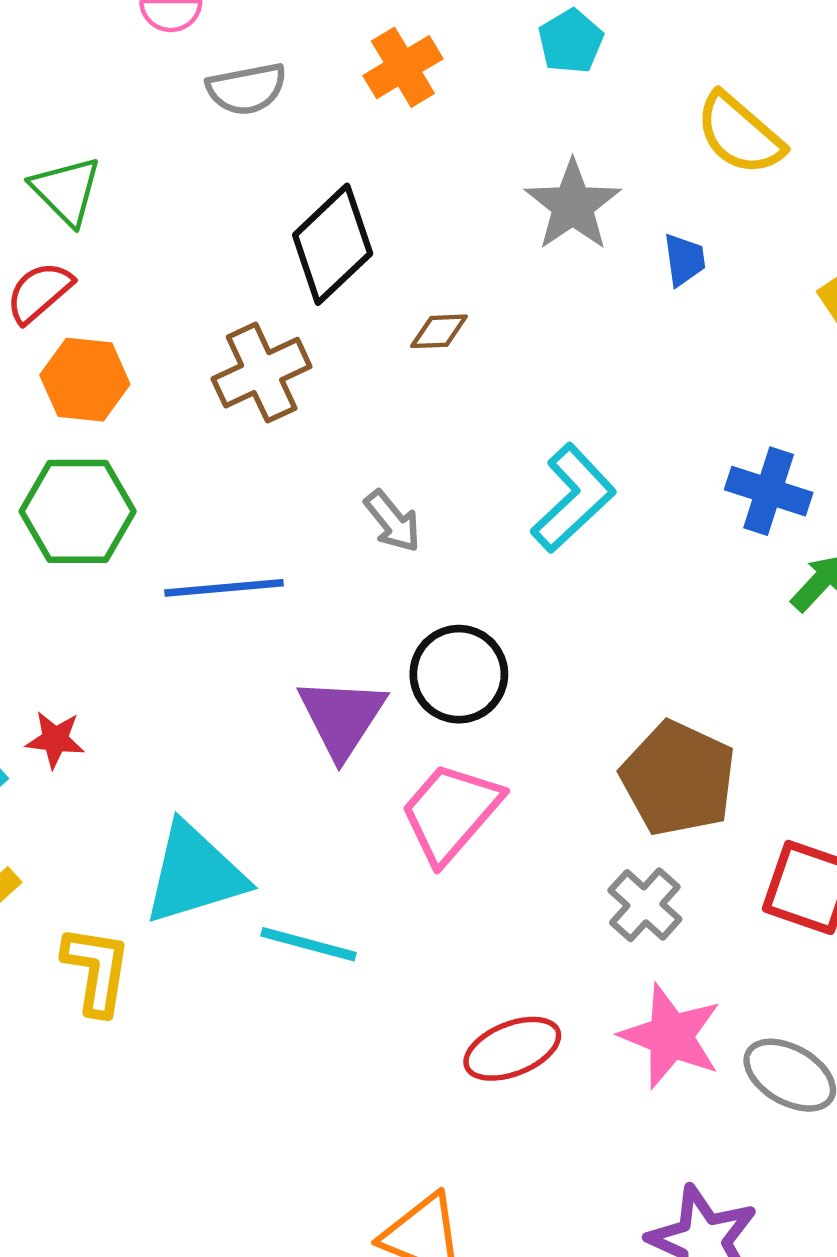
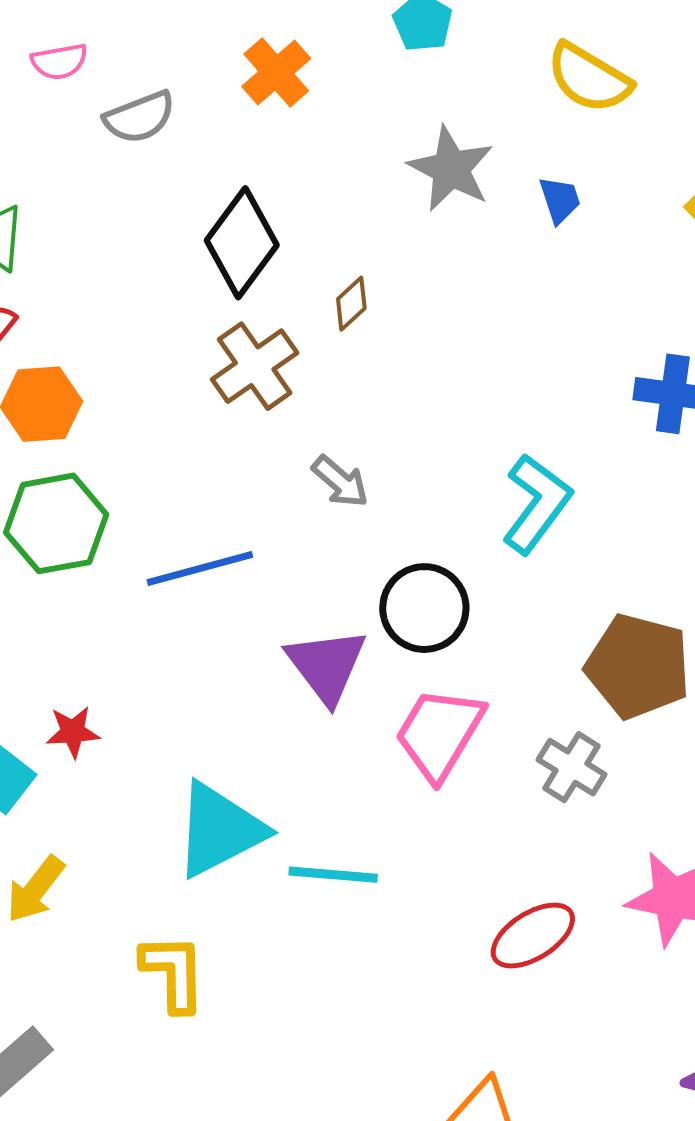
brown diamond: (439, 331) -> (351, 304), turned -30
brown cross: (262, 373) -> (255, 366), moved
cyan L-shape: (573, 498) -> (537, 504), moved
gray cross: (645, 905) -> (571, 767), moved
yellow L-shape: (96, 970) -> (173, 973), moved

